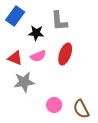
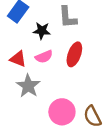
gray star: (24, 82) -> (28, 86), turned -30
pink circle: (54, 105) -> (62, 112), size x1.5

